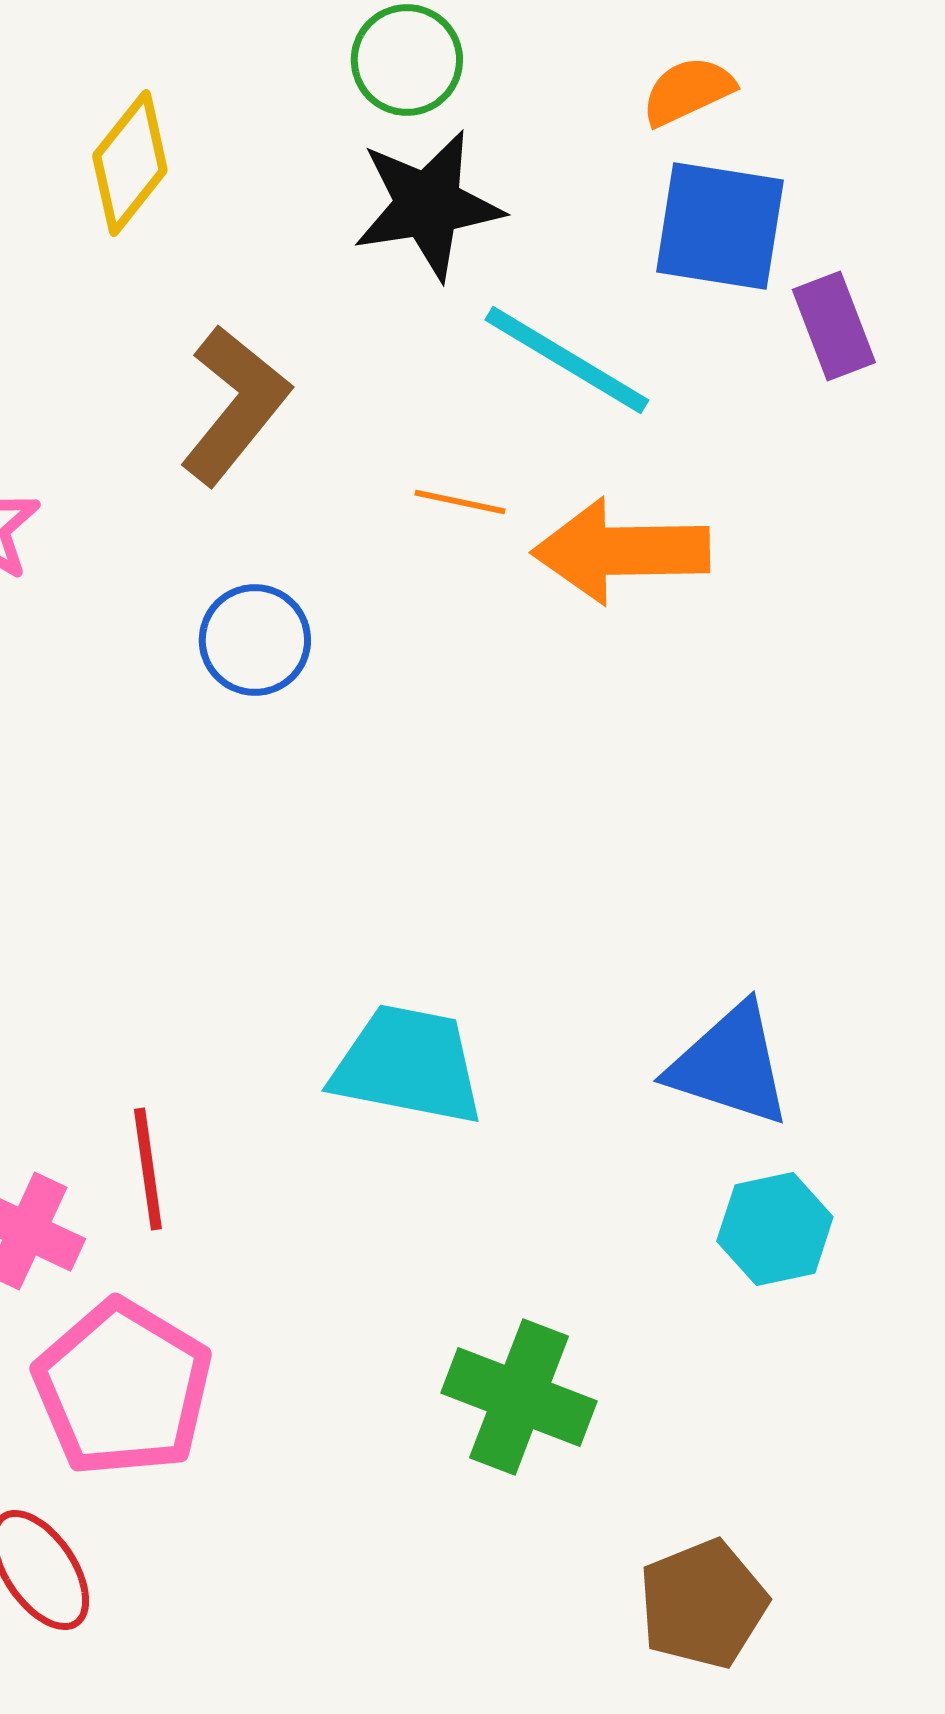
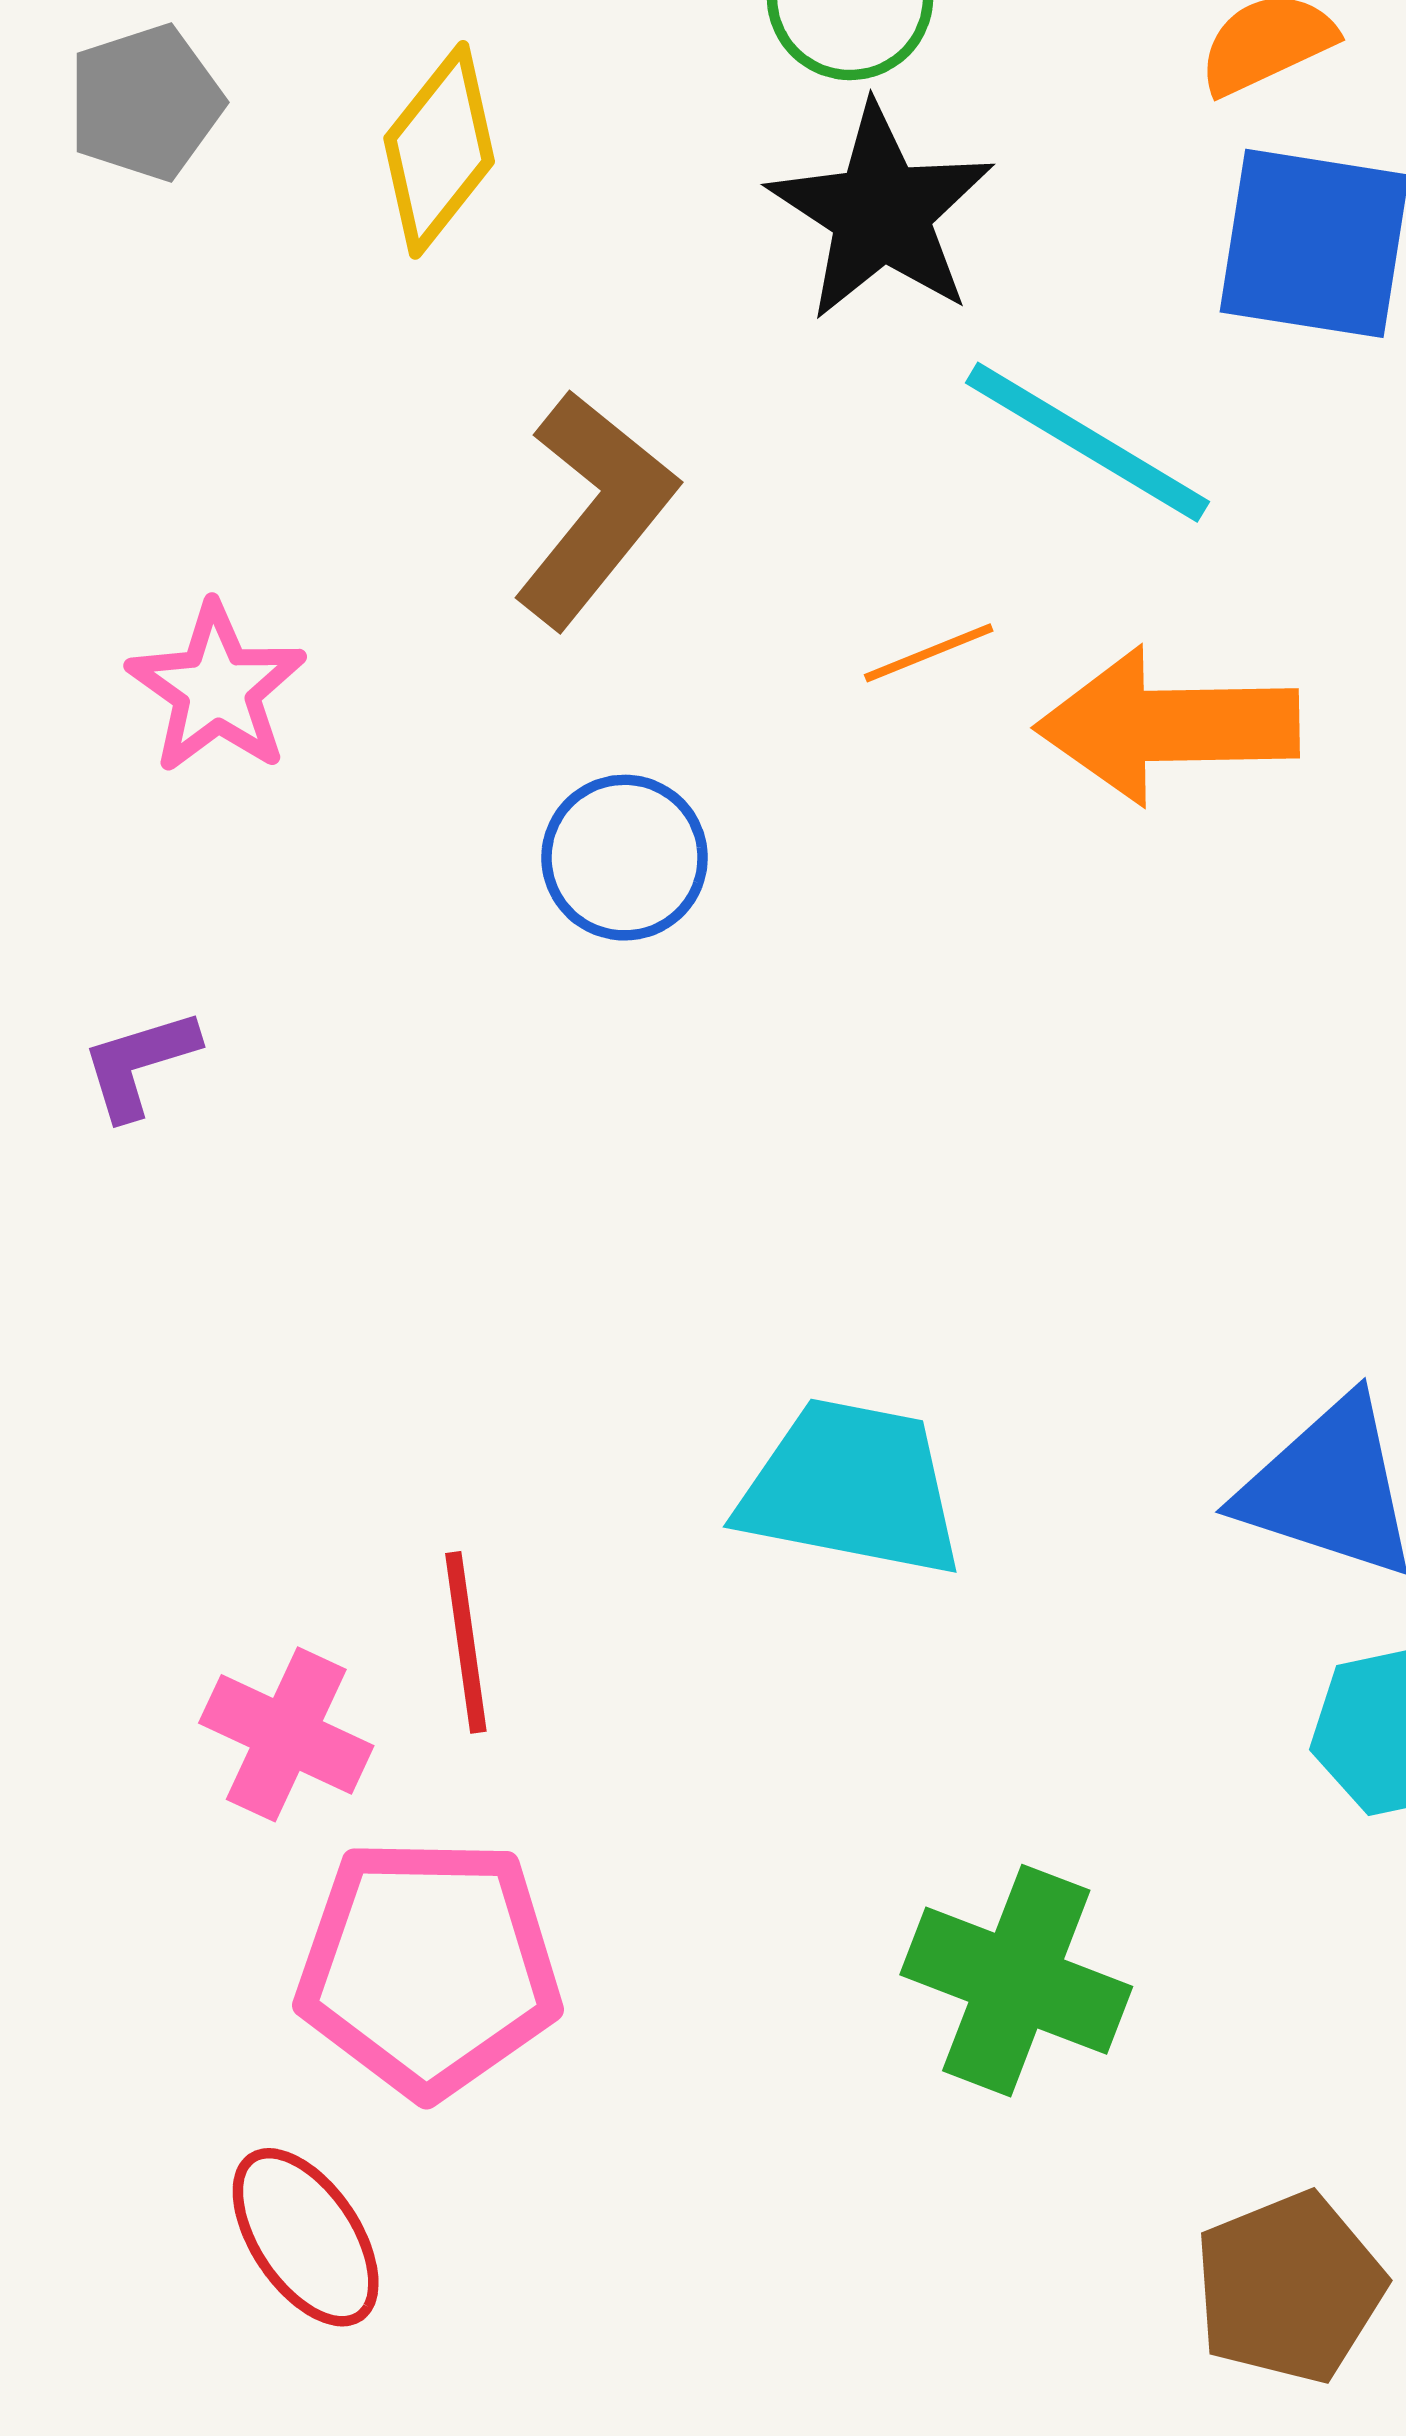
black star: (428, 205) -> (881, 212), turned -30
orange line: (460, 502) -> (929, 653), turned -34
pink pentagon: (123, 1388) -> (429, 1967), turned -30

